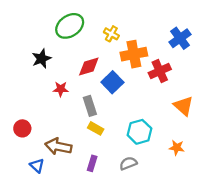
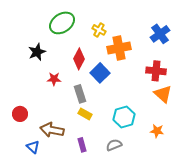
red diamond: (89, 66) -> (79, 59), turned -45
red cross: (160, 71) -> (156, 71), moved, turned 30
purple rectangle: (92, 163) -> (82, 145), turned -32

